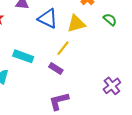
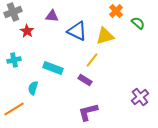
green semicircle: (110, 20) -> (138, 23), moved

